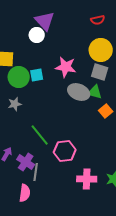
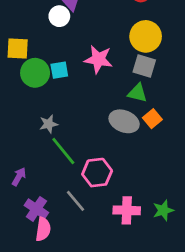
gray ellipse: (79, 92) -> (124, 121), moved
gray star: (15, 104) -> (49, 124), moved
purple cross: (26, 162) -> (36, 209), moved
gray line: (36, 172) -> (75, 201), moved, turned -48

